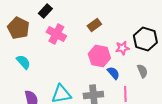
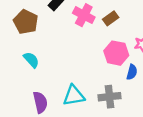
pink cross: (56, 34) -> (84, 15), moved
blue semicircle: (113, 73) -> (132, 72), turned 56

